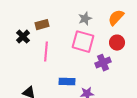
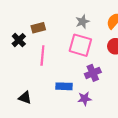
purple cross: (103, 63) -> (93, 73), moved

